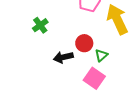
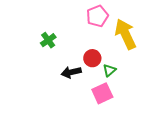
pink square: (94, 78) -> (102, 93), turned 30

